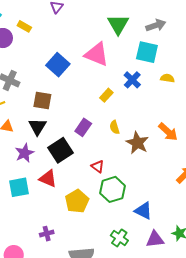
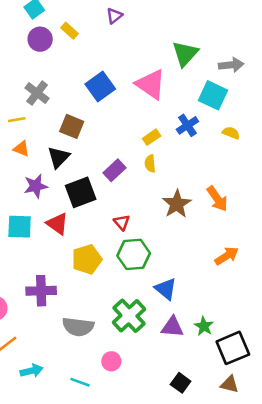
yellow semicircle: (115, 127) -> (150, 164), moved
purple cross: (47, 234) -> (41, 291), size x1.6
green cross: (119, 238) -> (129, 316), size x1.5

